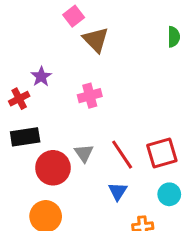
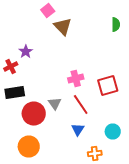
pink cross: (90, 96) -> (76, 78), moved
red square: (162, 153) -> (108, 86), moved

